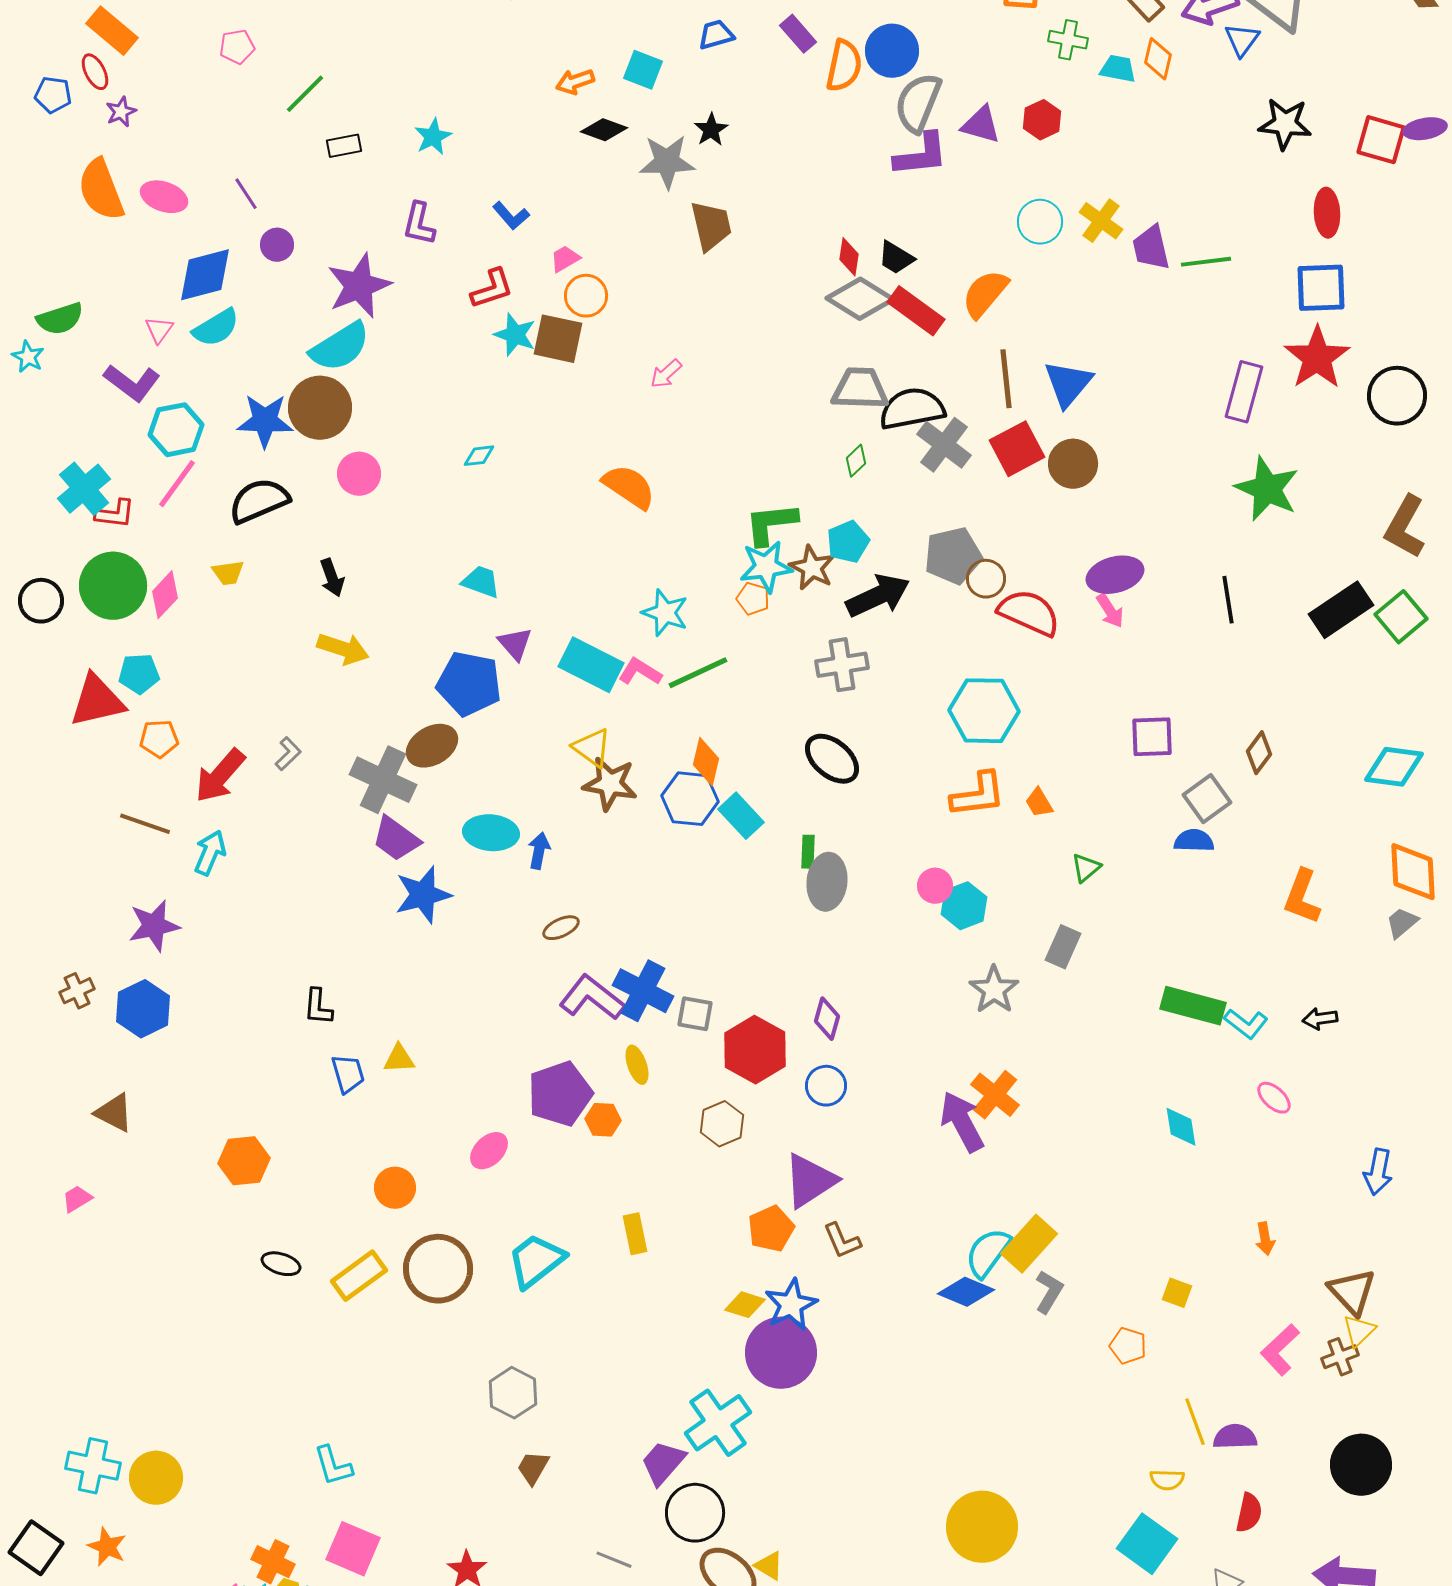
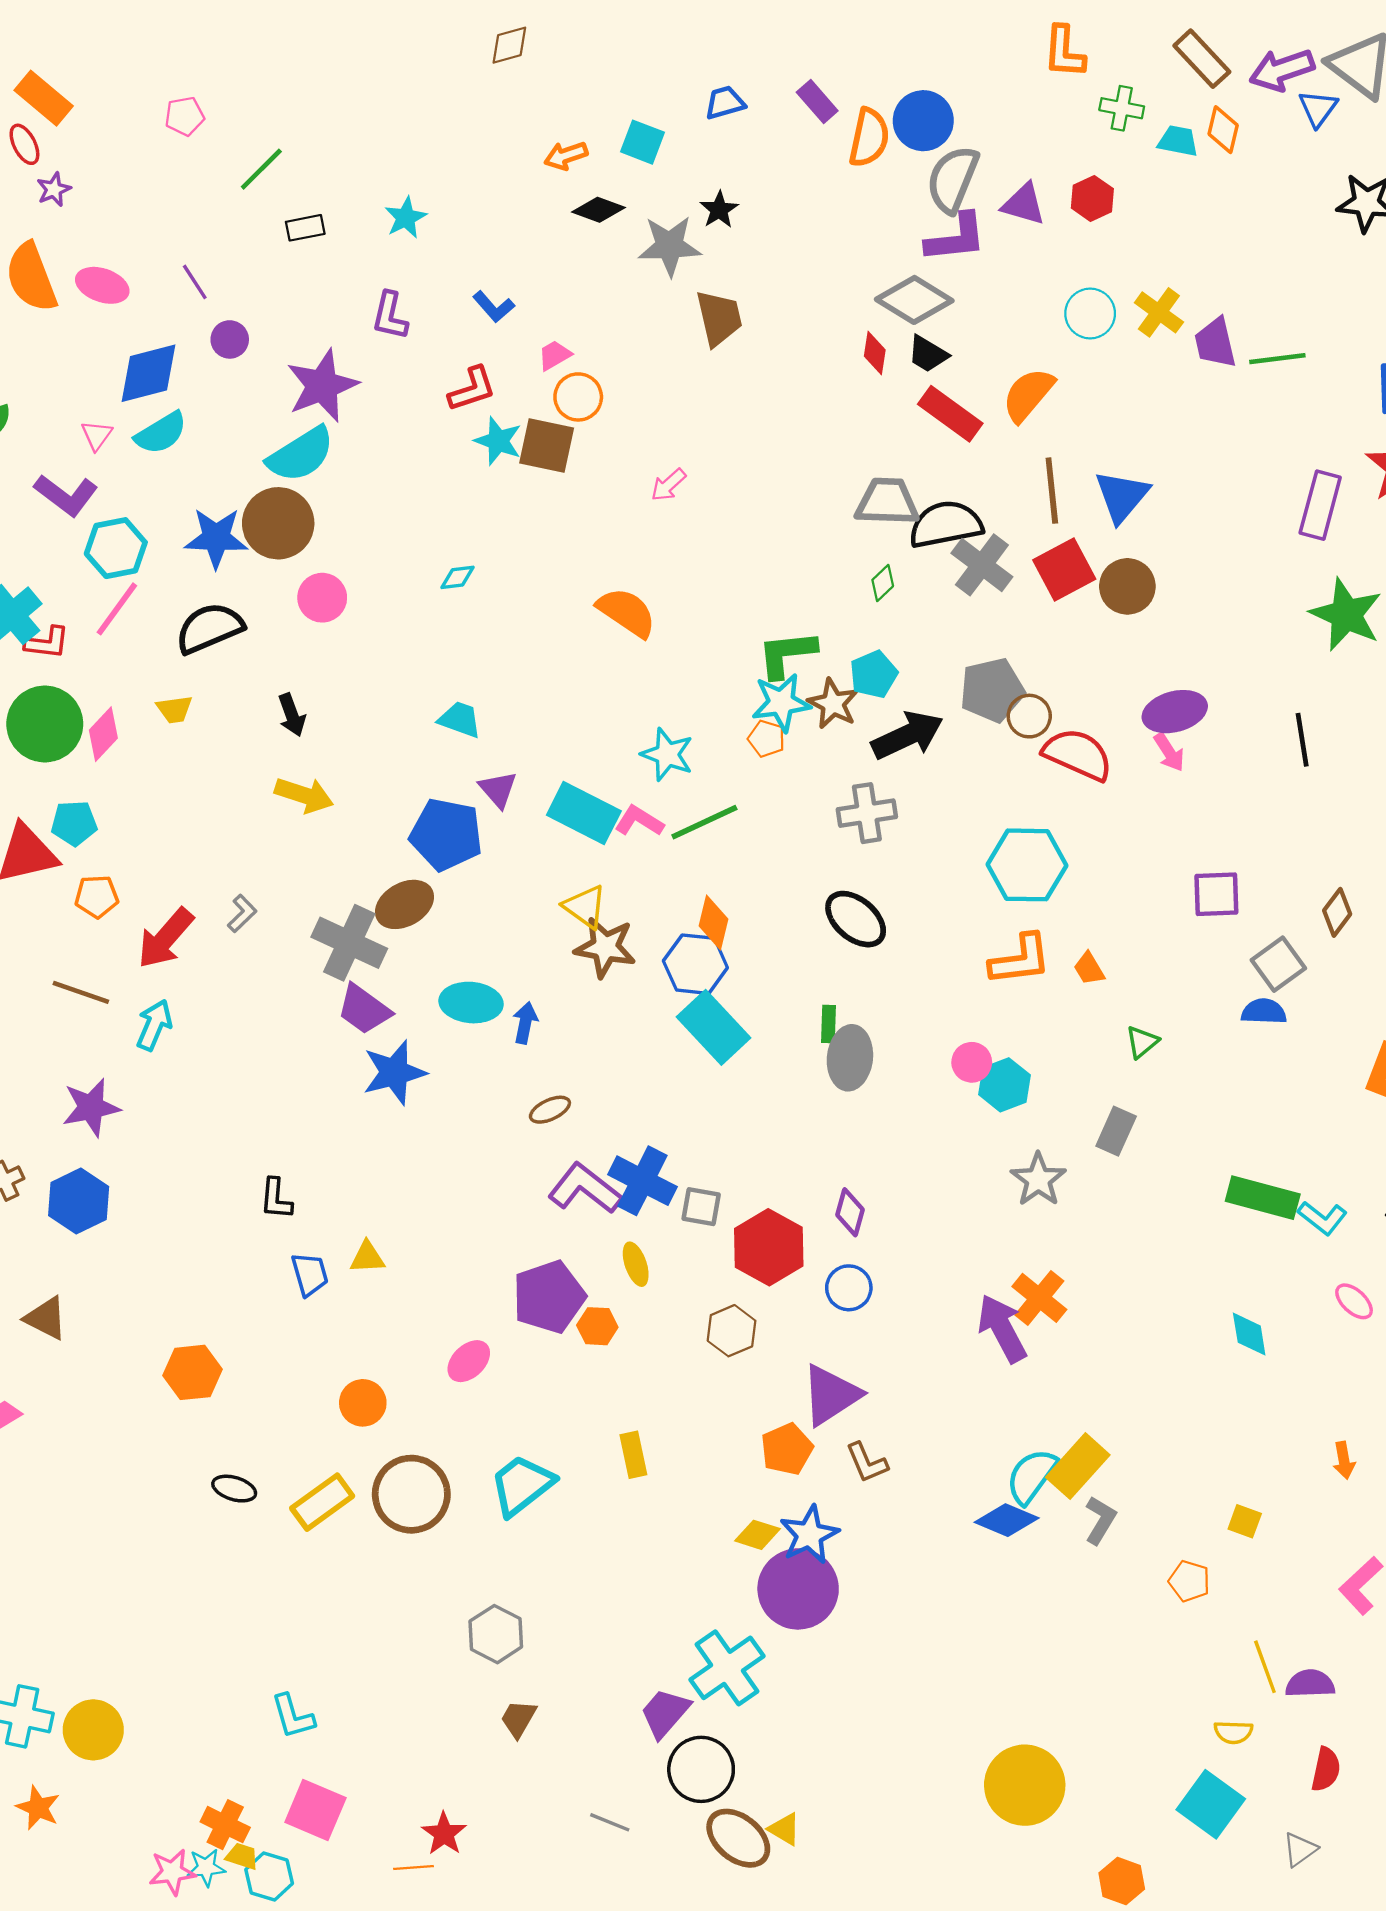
gray diamond: (860, 299) -> (914, 300), moved
cyan rectangle: (741, 816) -> (713, 1027), moved, size x1.4

